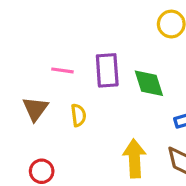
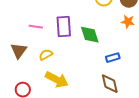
yellow semicircle: (78, 115) -> (46, 55), turned -112
yellow arrow: (134, 158) -> (57, 80), moved, turned 120

